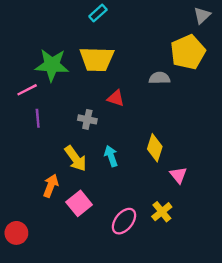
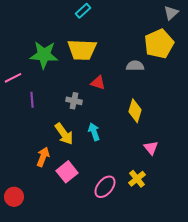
pink line: (27, 90) -> (13, 78), moved
yellow diamond: (155, 148) -> (135, 111), moved

